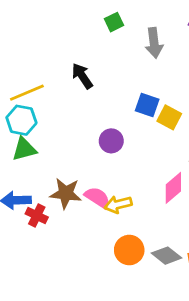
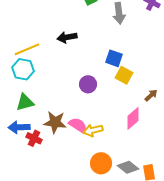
black arrow: (82, 76) -> (67, 37), turned -66
yellow square: (169, 117) -> (124, 75), moved
green triangle: (24, 149) -> (25, 102), moved

